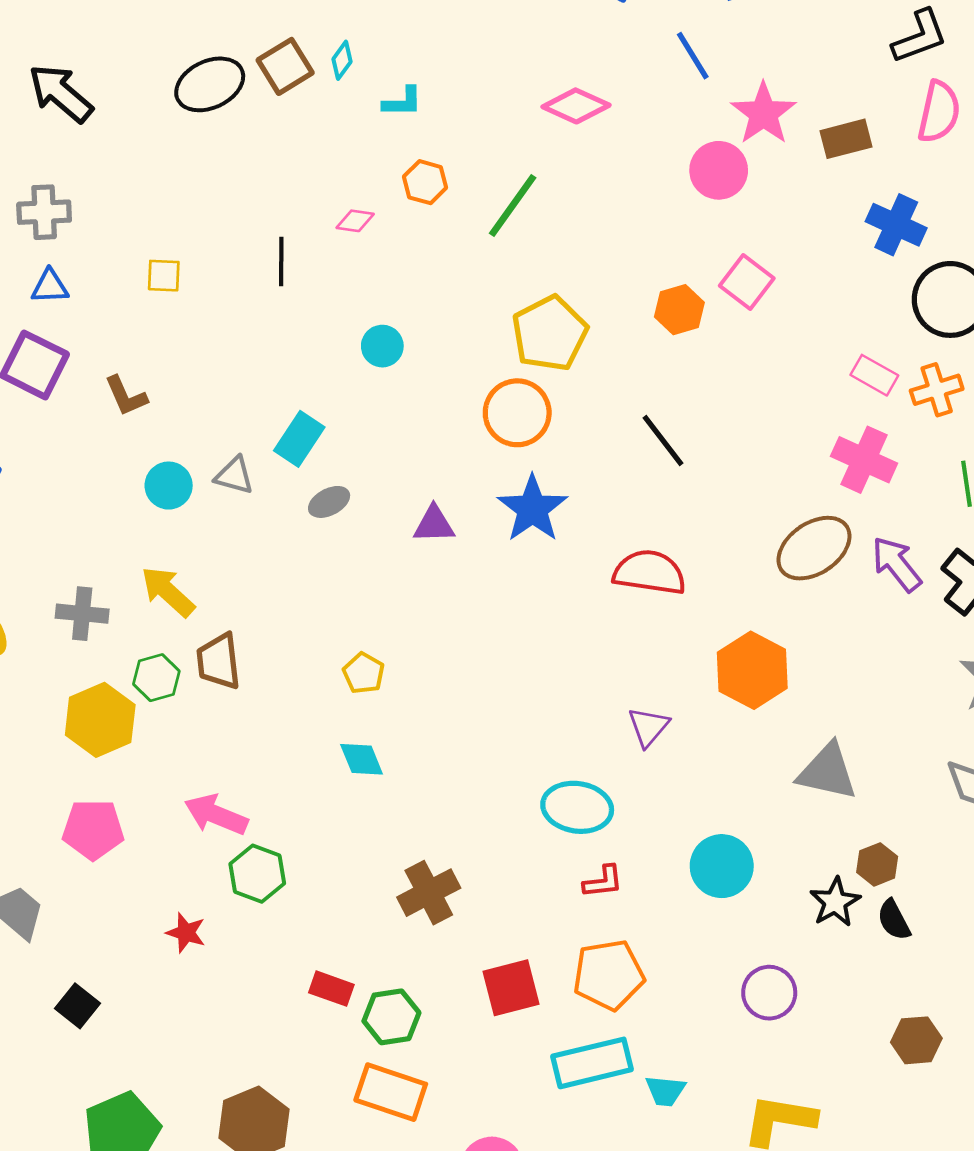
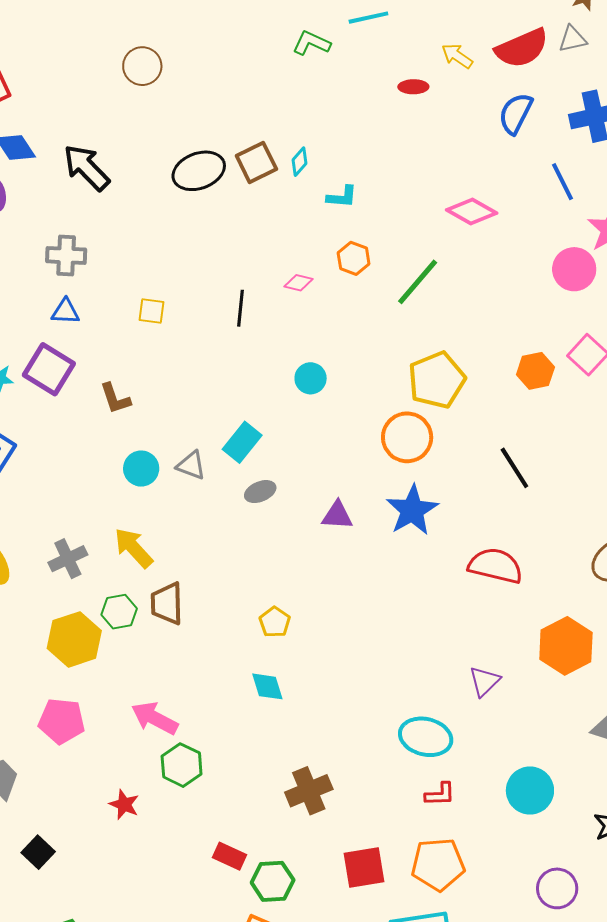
gray cross: (82, 614) -> (68, 559), turned -36

